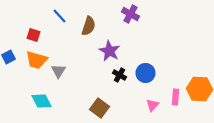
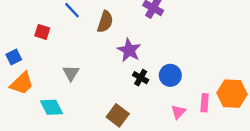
orange trapezoid: (36, 60) -> (22, 83), moved, turned -60

